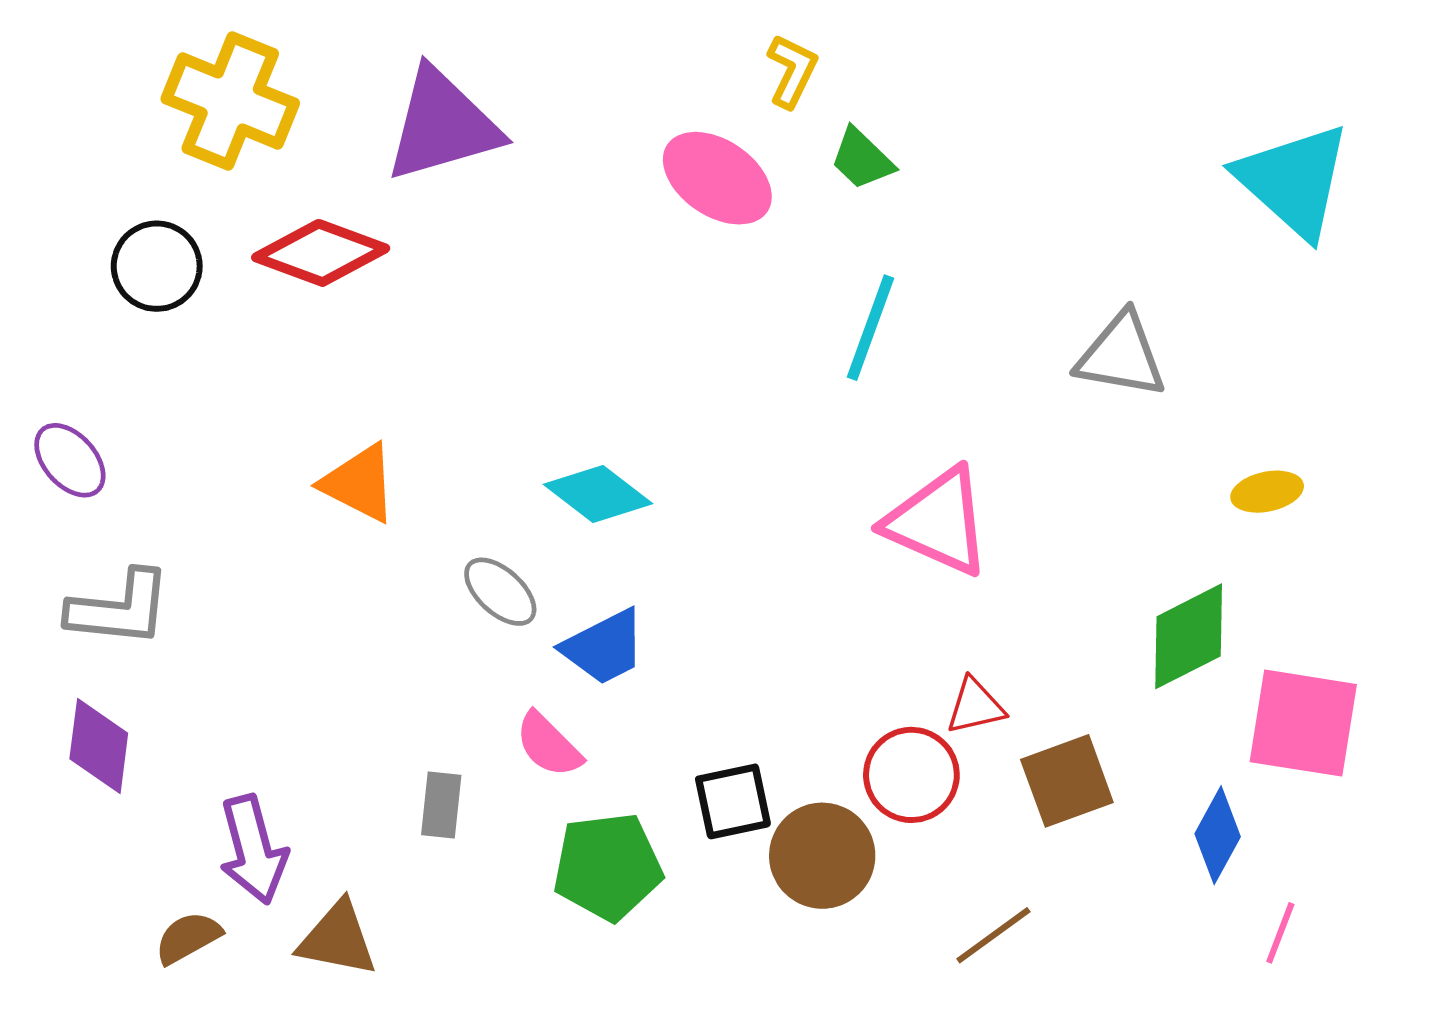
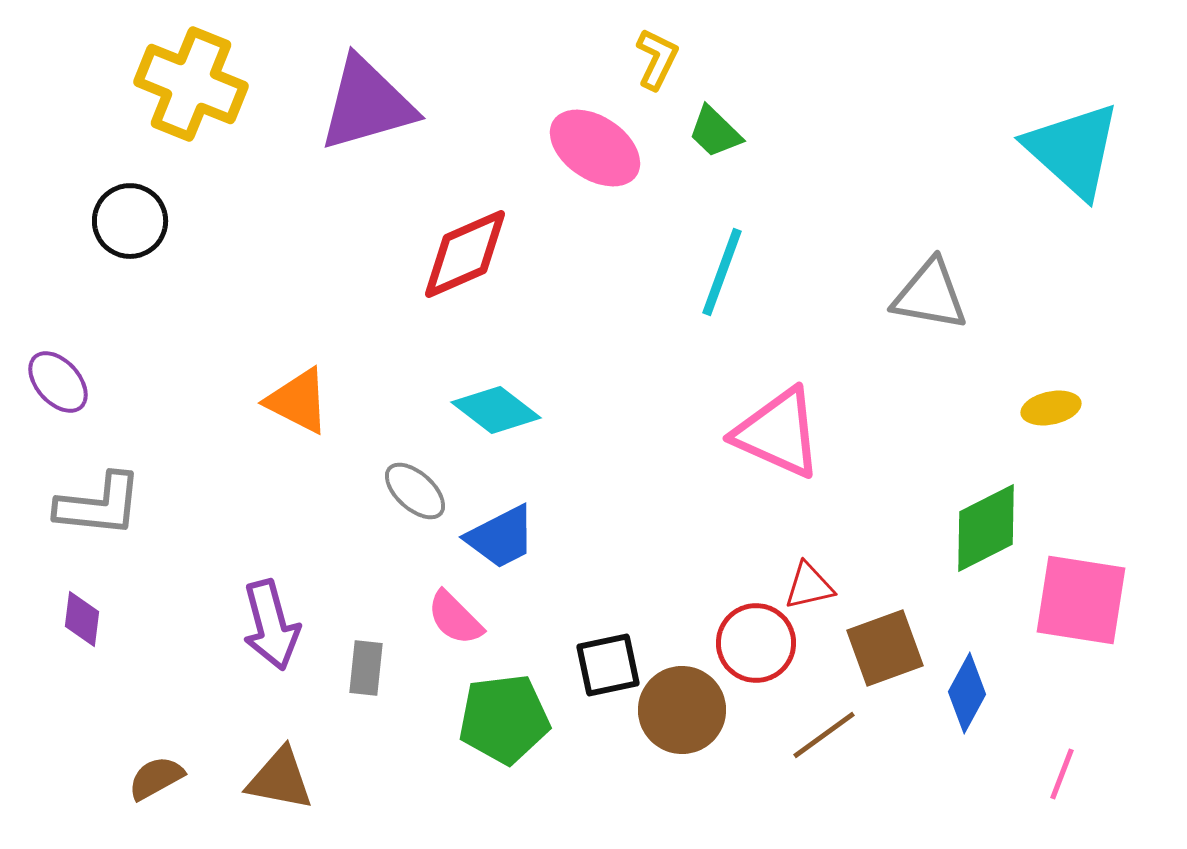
red diamond: (321, 253) -> (465, 254), moved, turned -44
purple diamond: (99, 746) -> (82, 619), size x0.7
blue diamond: (1218, 835) -> (967, 693), moved
purple arrow: (253, 850) -> (271, 625), moved
brown line: (993, 935) -> (824, 735), moved

